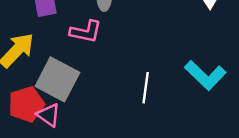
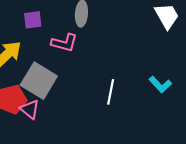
cyan L-shape: (205, 75) -> (160, 85), size x0.7

